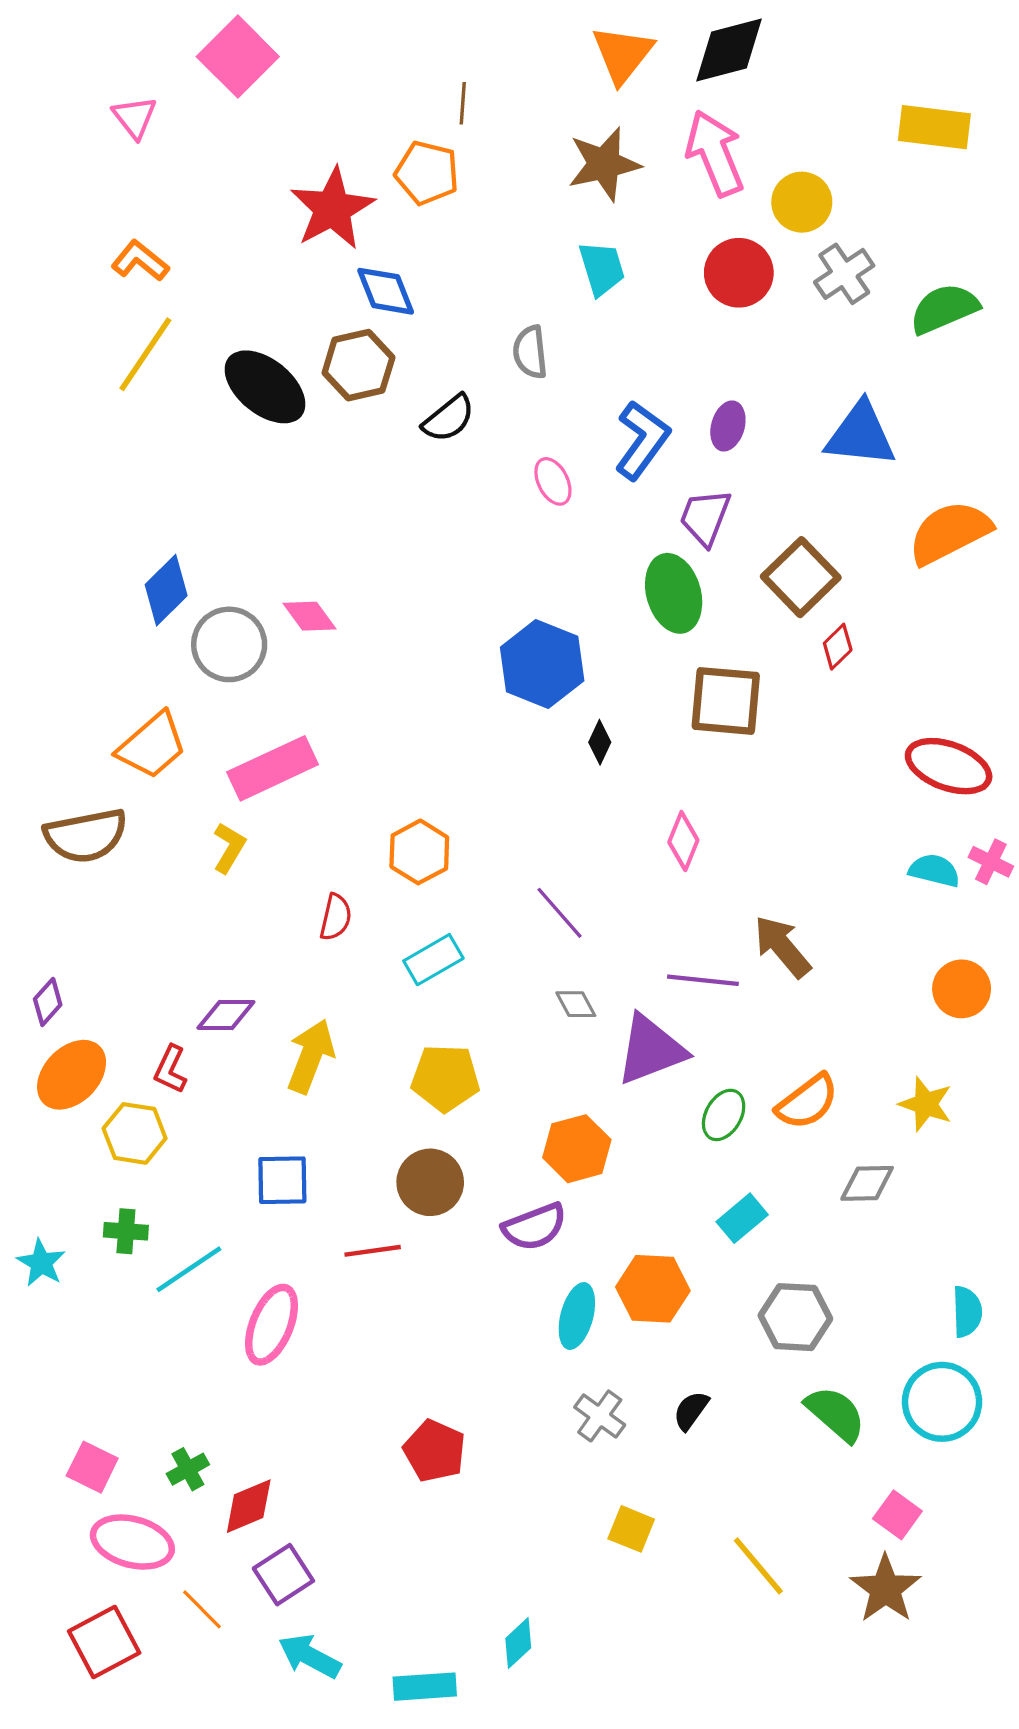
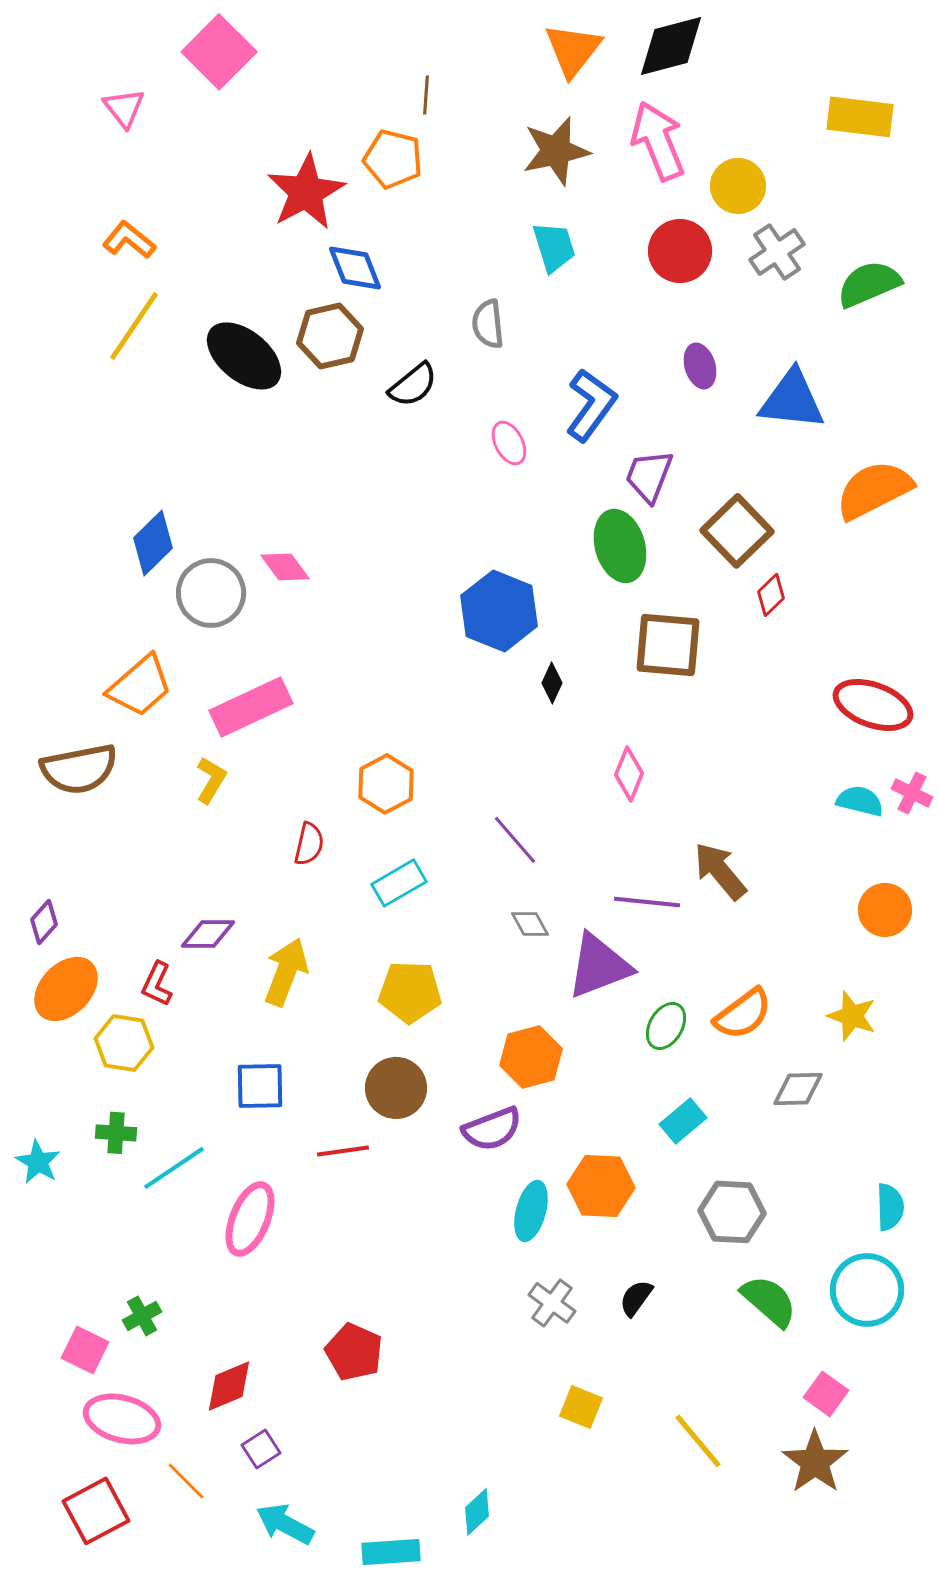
purple ellipse: (728, 426) -> (700, 366), moved, turned -33
red pentagon: (435, 1451) -> (354, 1352), moved
green cross: (188, 1469) -> (142, 1316), moved
purple square: (283, 1575) -> (261, 1449), size x0.7

